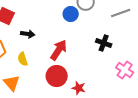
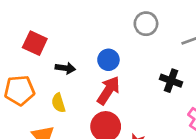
blue circle: (71, 14) -> (108, 60), moved

